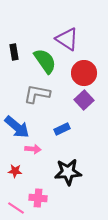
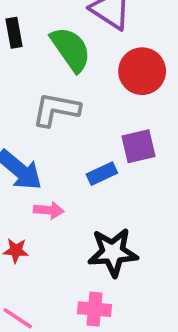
purple square: (84, 100) -> (138, 146), moved, turned 30
pink cross: (38, 198) -> (95, 309), moved

